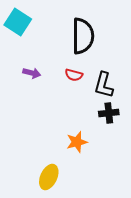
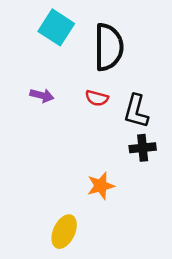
cyan square: (18, 22) -> (56, 27), moved

